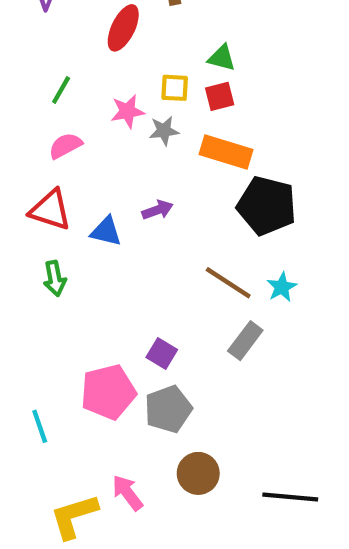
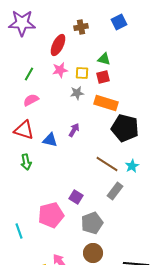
pink star: (128, 111) -> (60, 70), moved
purple arrow: (157, 210) -> (74, 130), turned -40
gray pentagon: (168, 409) -> (92, 223), moved

